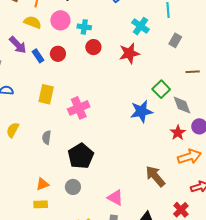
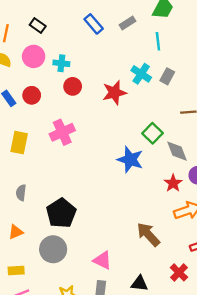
cyan cross: (140, 26) -> (141, 74), moved
pink cross: (79, 108) -> (62, 132), moved
blue star: (141, 111) -> (130, 160), turned 30
orange triangle: (42, 184) -> (16, 232), moved
gray circle: (73, 187) -> (53, 249), size x1.5

